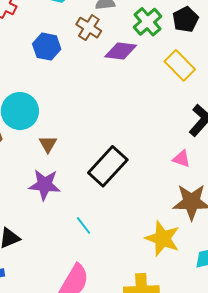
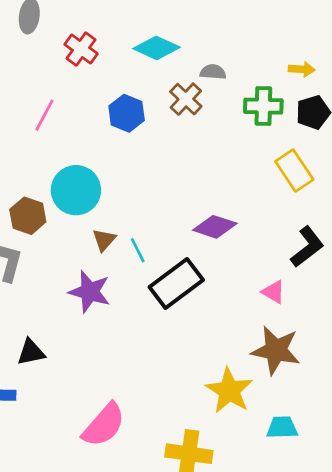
green cross: (148, 22) -> (263, 106), turned 32
purple diamond: (121, 51) -> (215, 227), moved
cyan line: (83, 225) -> (138, 250), moved

